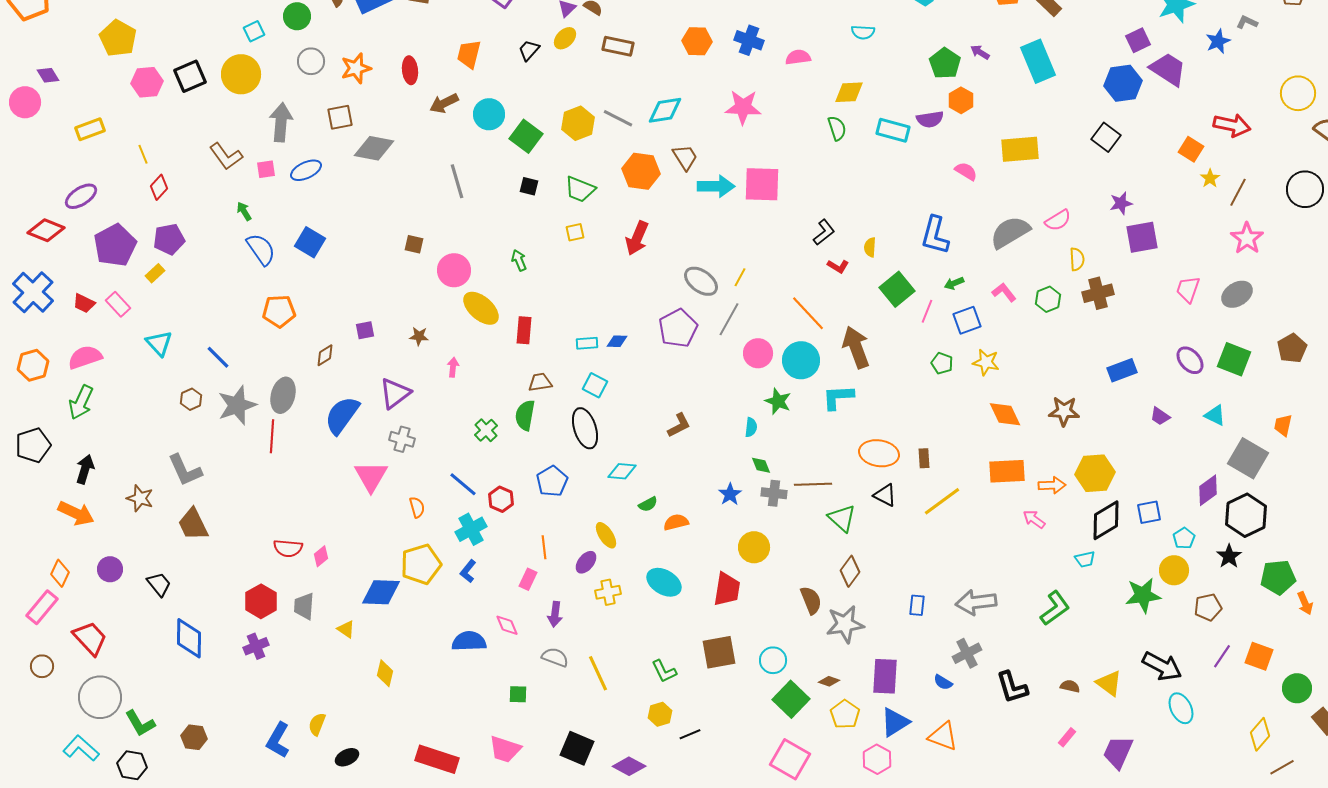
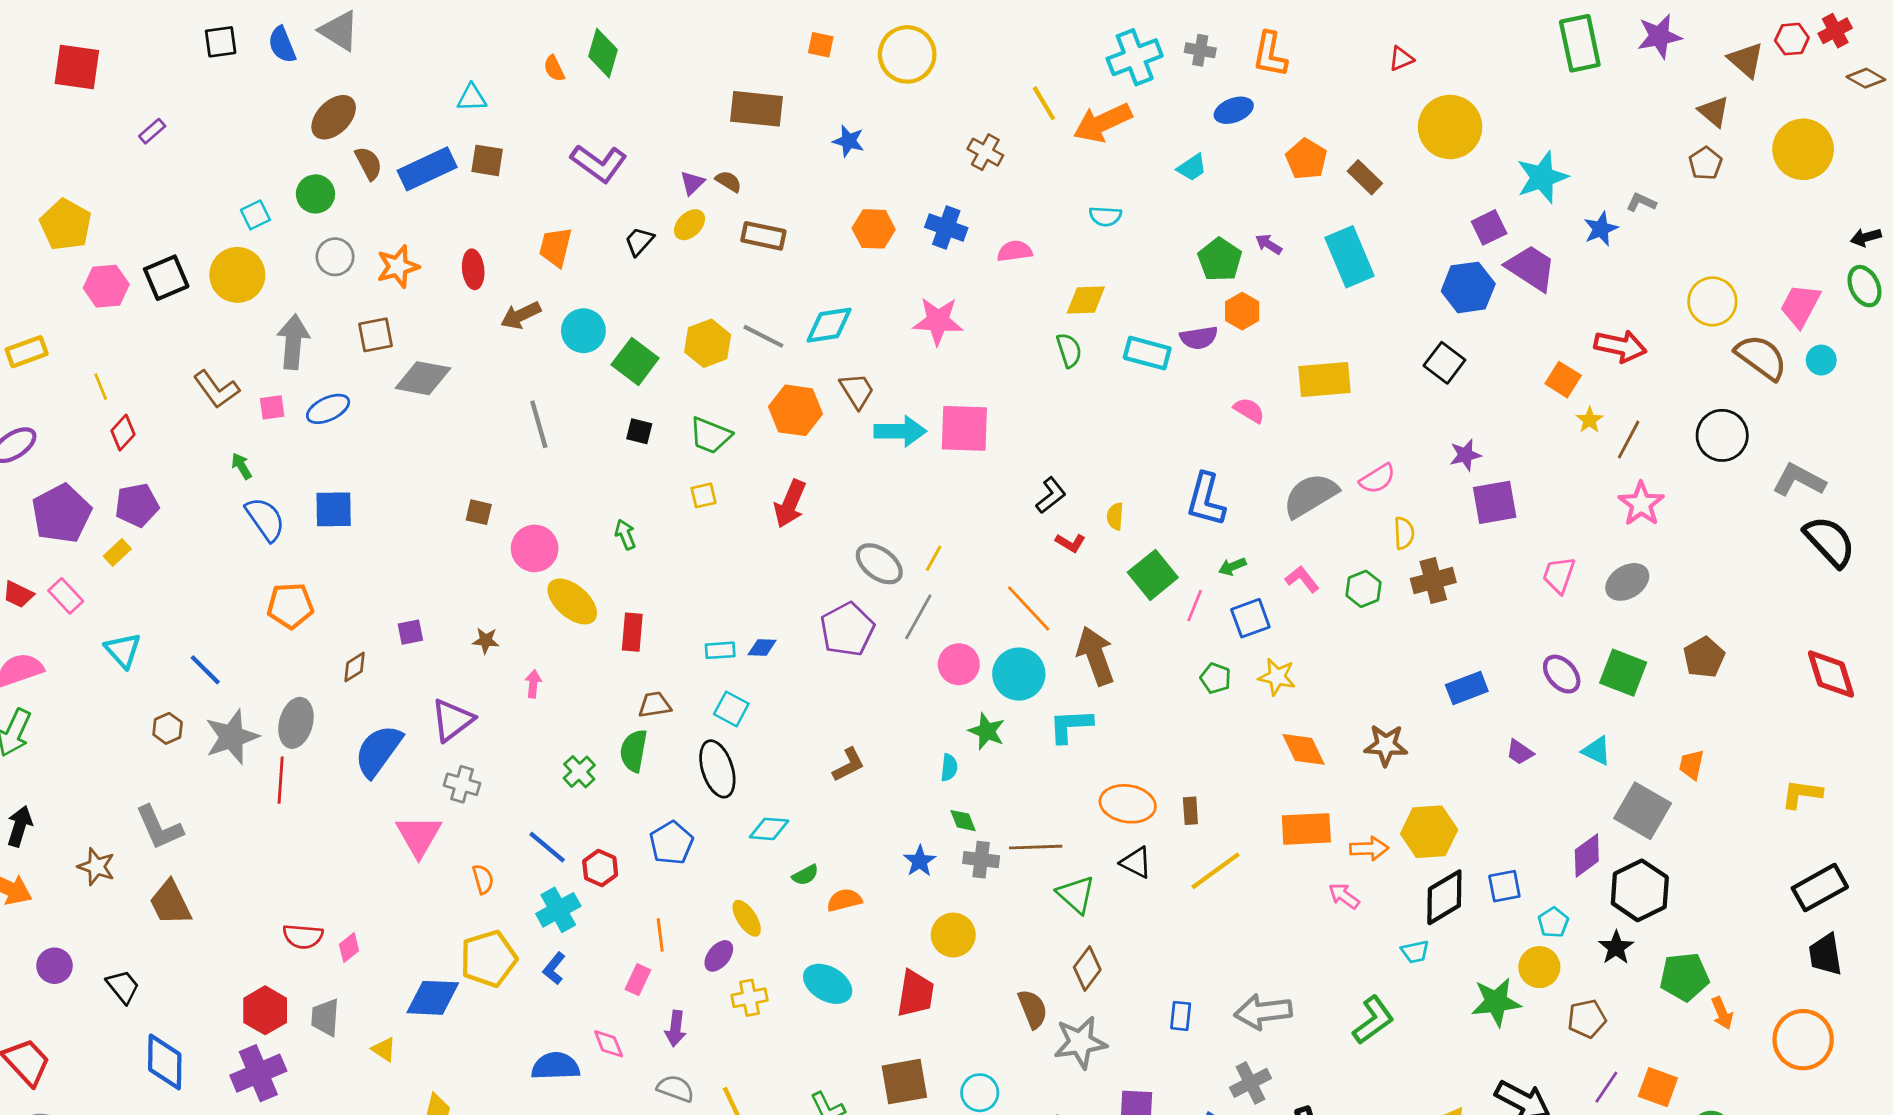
blue square: (310, 242) -> (334, 509), turned -32
purple cross: (256, 646) -> (258, 1073), size x1.5

